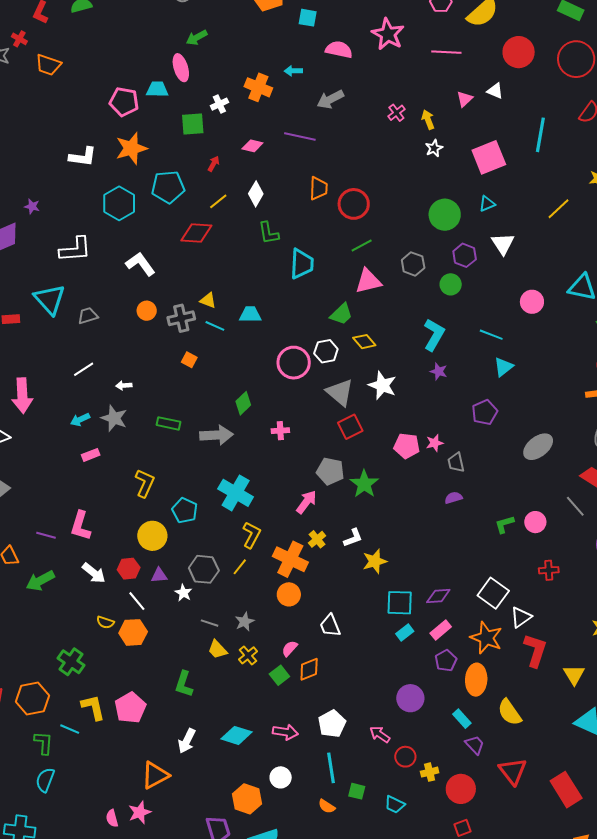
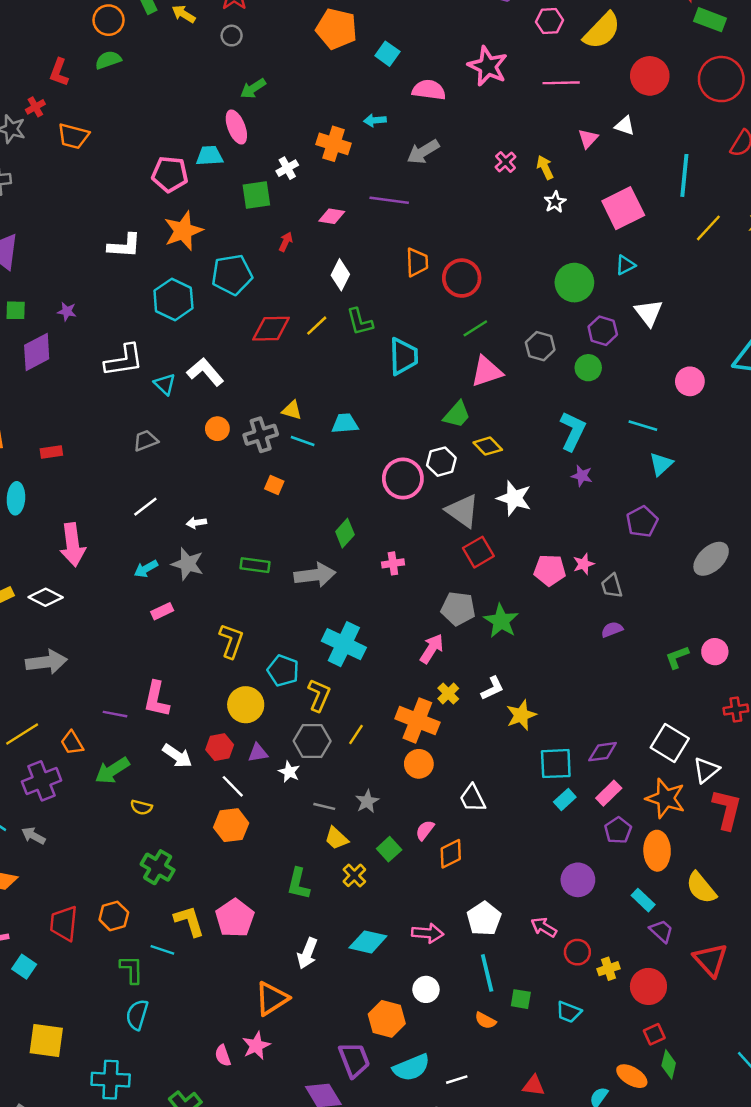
cyan square: (308, 18) -> (387, 54), turned 30
red cross: (19, 39) -> (35, 107), turned 35
yellow line: (218, 201) -> (317, 326), moved
yellow line: (559, 209) -> (708, 228), moved
cyan triangle: (50, 299) -> (165, 384), moved, size x0.6
yellow L-shape: (252, 535) -> (319, 695), moved
yellow semicircle: (105, 622) -> (141, 807), moved
yellow cross: (248, 655) -> (354, 875), moved
green square: (279, 675) -> (389, 849), moved
orange hexagon: (32, 699) -> (114, 916), size x0.7

